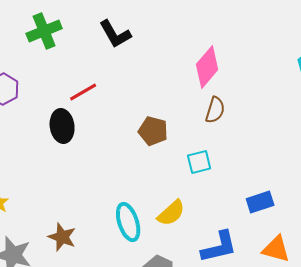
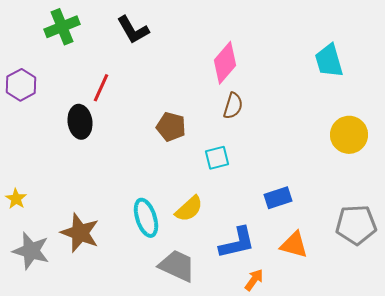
red line: (83, 92) -> (101, 88), turned -36
brown star: (62, 237) -> (80, 233), size x1.4

